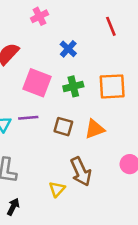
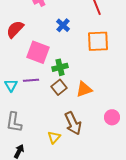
green cross: (73, 86) -> (60, 67), moved
orange square: (112, 86) -> (98, 41), moved
brown square: (63, 127) -> (59, 87), turned 35

